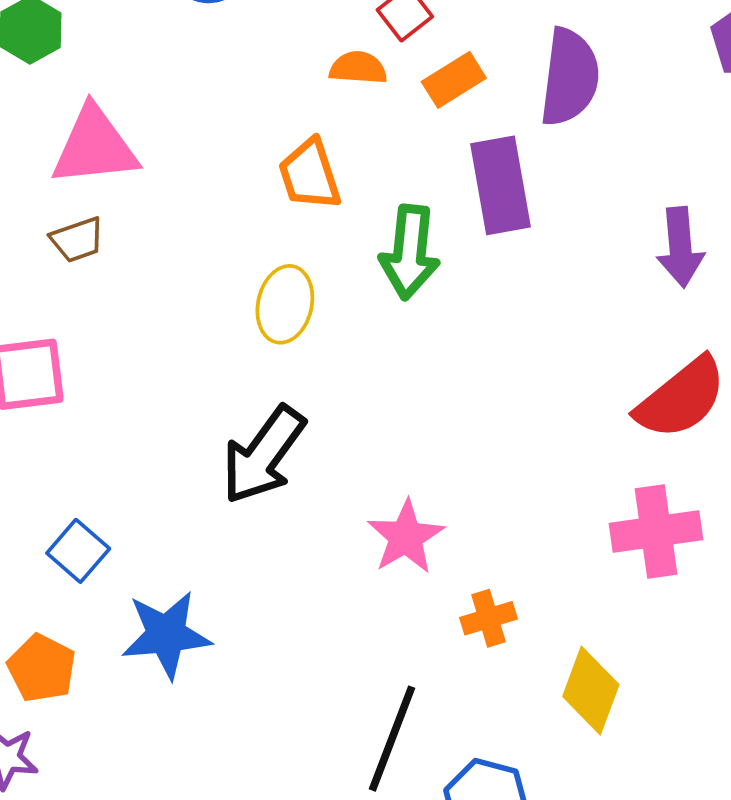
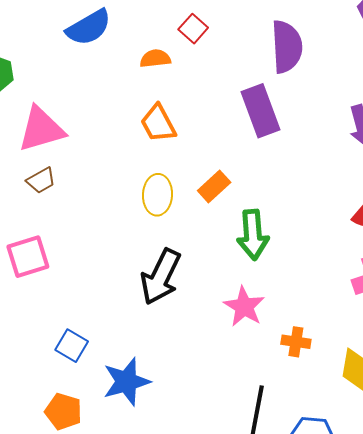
orange semicircle: (358, 68) -> (155, 59), moved
orange rectangle: (454, 80) -> (214, 186), moved
green arrow: (410, 252) -> (253, 235), moved
orange cross: (488, 618) -> (296, 342), turned 36

